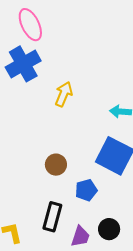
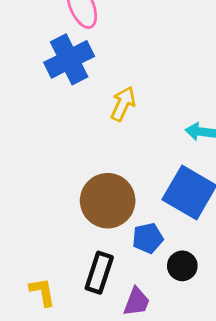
brown circle: (56, 165) -> (108, 201), size x1.8
black circle: (109, 229) -> (182, 266), moved

